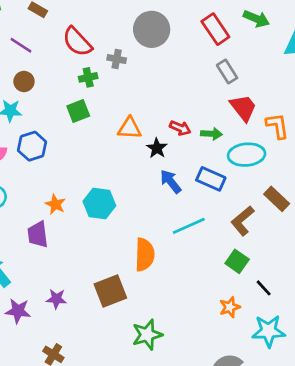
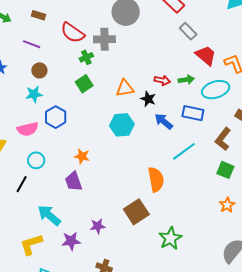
gray cross: (117, 59) -> (104, 39), size x1.5
cyan hexagon: (99, 203) -> (122, 125), moved

